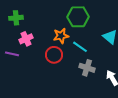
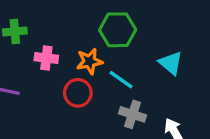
pink cross: (26, 39) -> (46, 58), moved, turned 32

